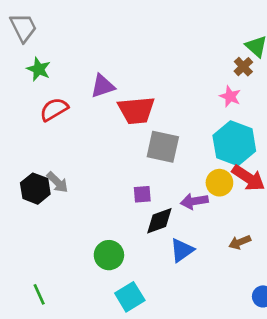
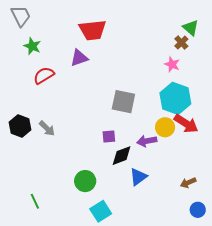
red trapezoid: (136, 110) -> (93, 30), moved
black hexagon: (35, 189) -> (20, 126), moved
brown arrow: (240, 242) -> (188, 183), moved
green line: (39, 294) -> (35, 201), moved

